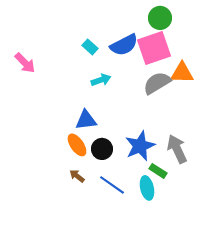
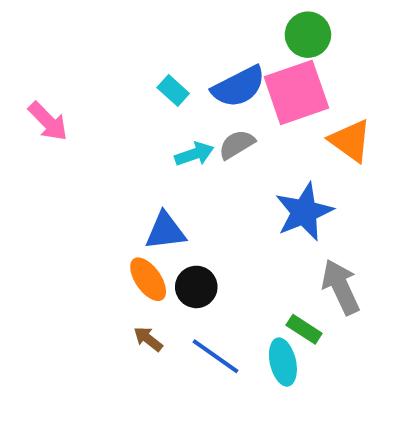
orange triangle: (182, 73) -> (350, 141), turned 35
gray semicircle: (157, 83) -> (237, 144), moved, size x0.7
blue star: (140, 146) -> (304, 212), moved

